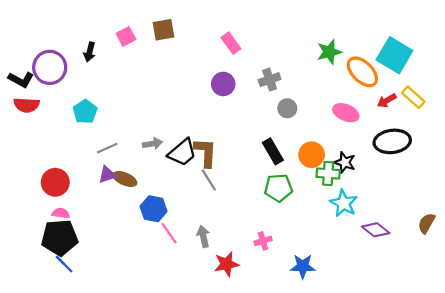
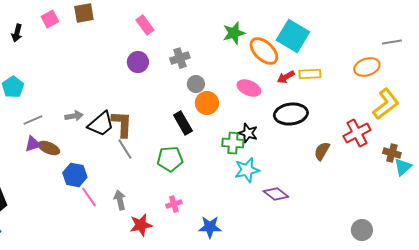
yellow rectangle: (413, 97) -> (310, 74), turned -45
orange circle: (312, 155) -> (207, 103), moved
green pentagon: (278, 188) -> (170, 159), moved
cyan star: (344, 203) -> (247, 170), turned 30
brown semicircle: (426, 223) -> (322, 151), moved

